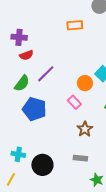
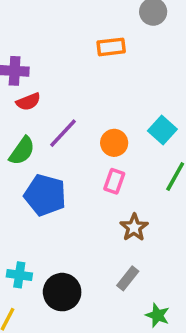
orange circle: (85, 83) -> (114, 143), moved
pink rectangle: (74, 102) -> (114, 181), turned 64
gray rectangle: (80, 158) -> (128, 278), turned -56

